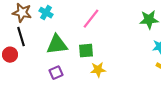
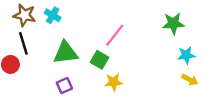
pink line: (91, 19) -> (115, 35), moved
green square: (86, 51) -> (100, 60), turned 35

